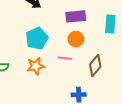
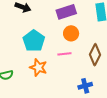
orange star: (36, 66) -> (38, 67), turned -30

